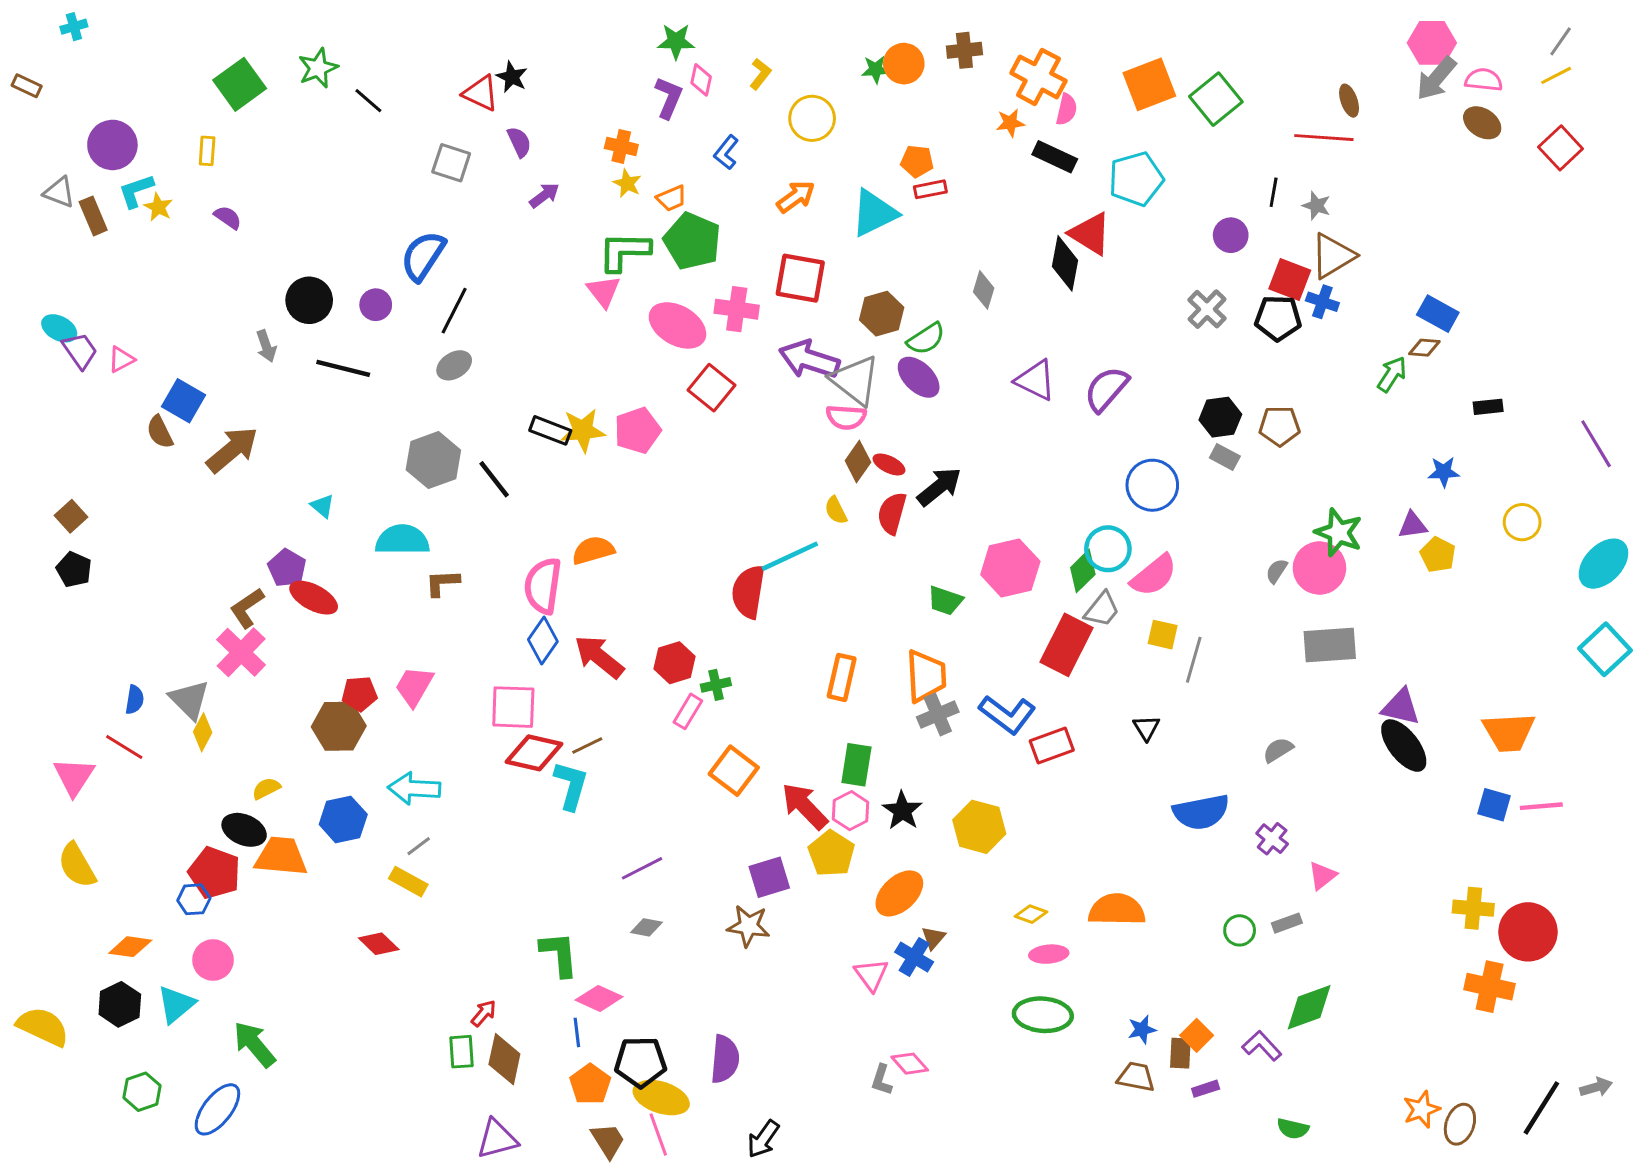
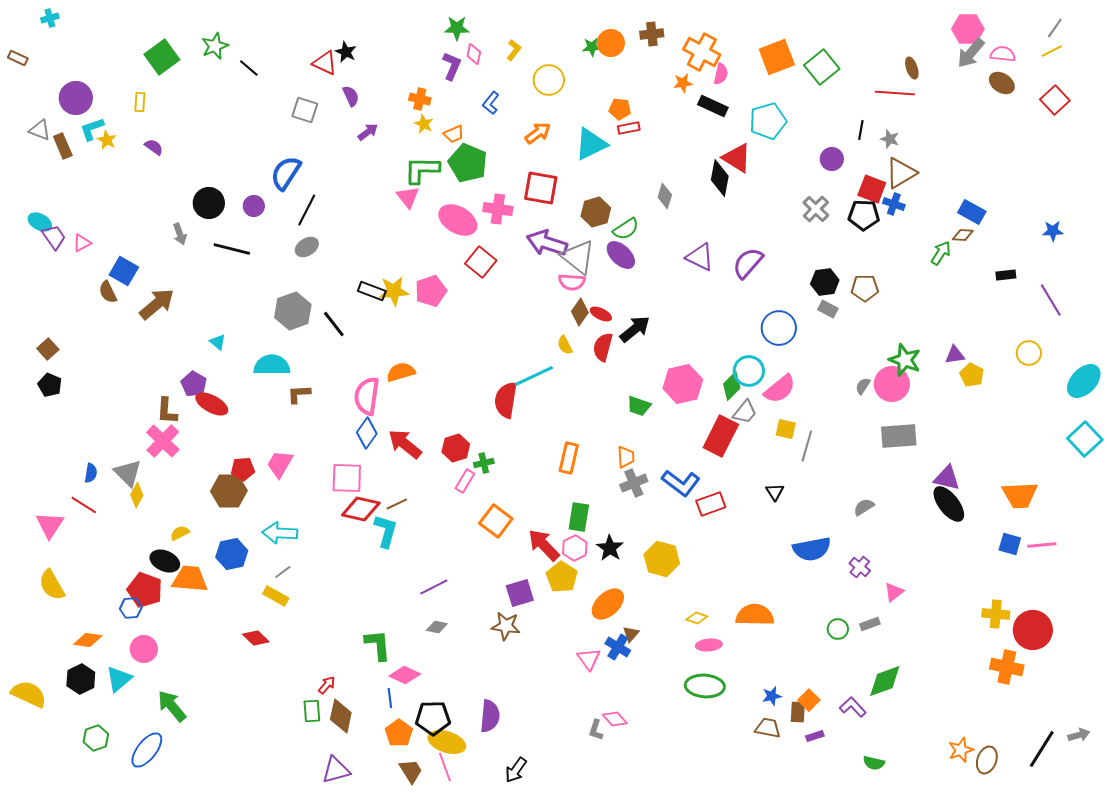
purple line: (1596, 444) -> (1051, 300), moved
blue star: (1444, 472) -> (1053, 231), moved
brown L-shape: (247, 608) -> (167, 411), turned -52
orange trapezoid: (926, 676) -> (626, 457), size x0.6

